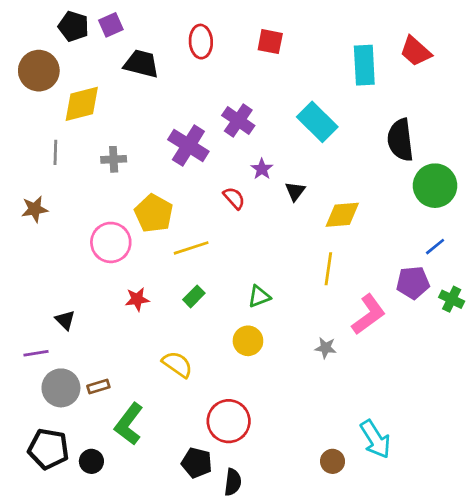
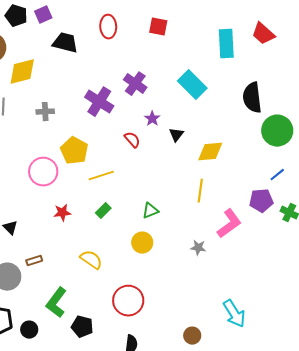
brown rectangle: (98, 387) -> (34, 261), moved
brown circle: (332, 461) -> (192, 336), moved
black pentagon: (197, 463) -> (82, 327), moved

